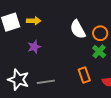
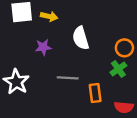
white semicircle: (78, 29) -> (81, 38), moved
gray line: (46, 82) -> (68, 78), moved

